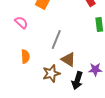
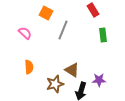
gray line: (56, 39) -> (63, 30), moved

